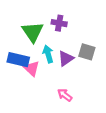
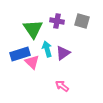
gray square: (87, 52) -> (82, 21), moved
blue rectangle: (18, 60) -> (20, 54), turned -30

